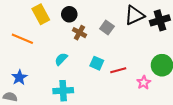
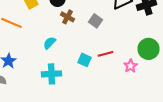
gray square: (107, 28) -> (96, 21), moved
cyan square: (97, 63) -> (84, 60), moved

